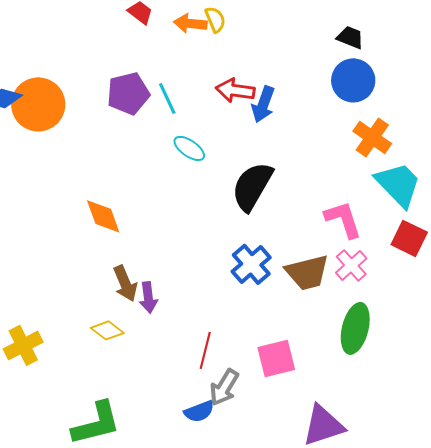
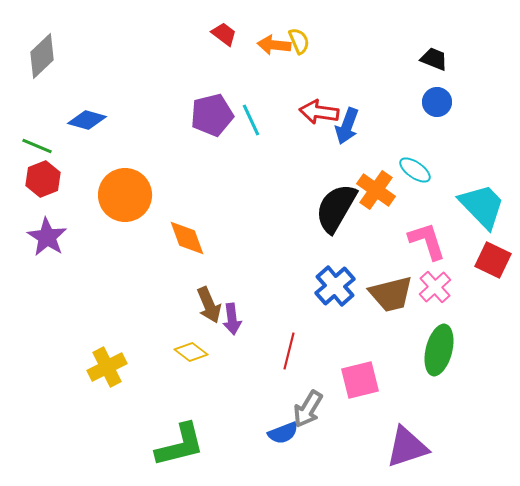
blue circle: (353, 80) -> (437, 102), size x0.7
orange circle: (38, 104) -> (125, 195), moved
orange cross: (372, 137) -> (376, 190), moved
cyan ellipse: (189, 148) -> (415, 170), moved
red line: (205, 350) -> (289, 351), moved

